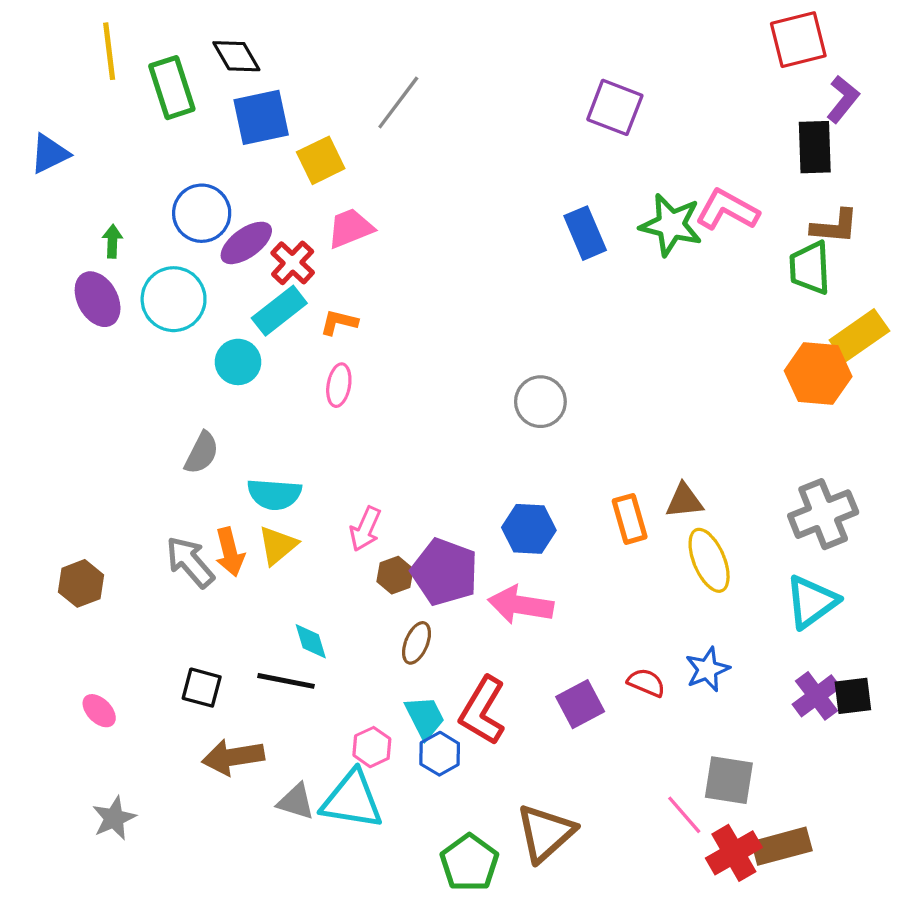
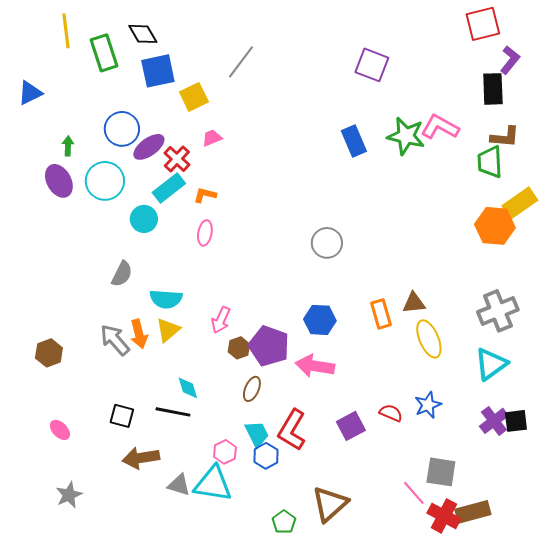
pink trapezoid: (350, 228) -> (212, 138), size x0.7
red cross: (734, 853) -> (444, 516), turned -32
green pentagon: (469, 863) -> (284, 522), size x0.7

